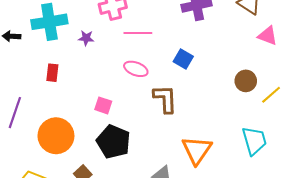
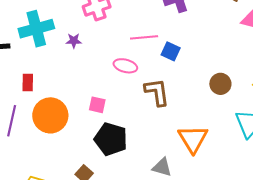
pink line: (138, 33) -> (144, 37), moved
red rectangle: (52, 73) -> (28, 83), moved
brown circle: (246, 81) -> (220, 84), moved
orange circle: (56, 136) -> (50, 115), moved

